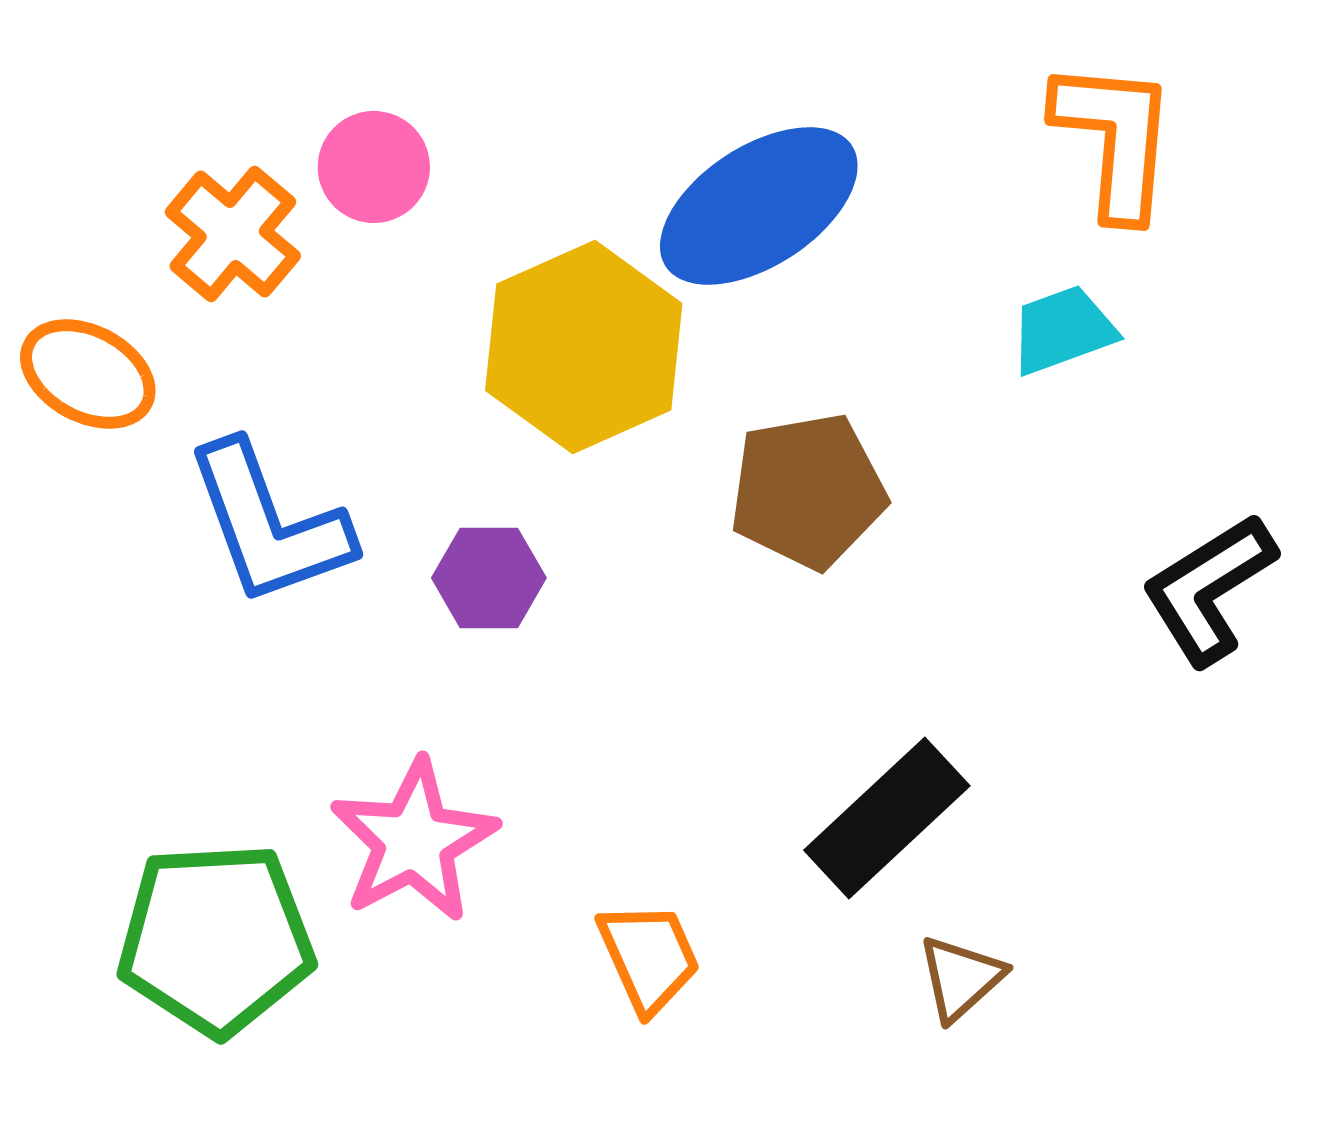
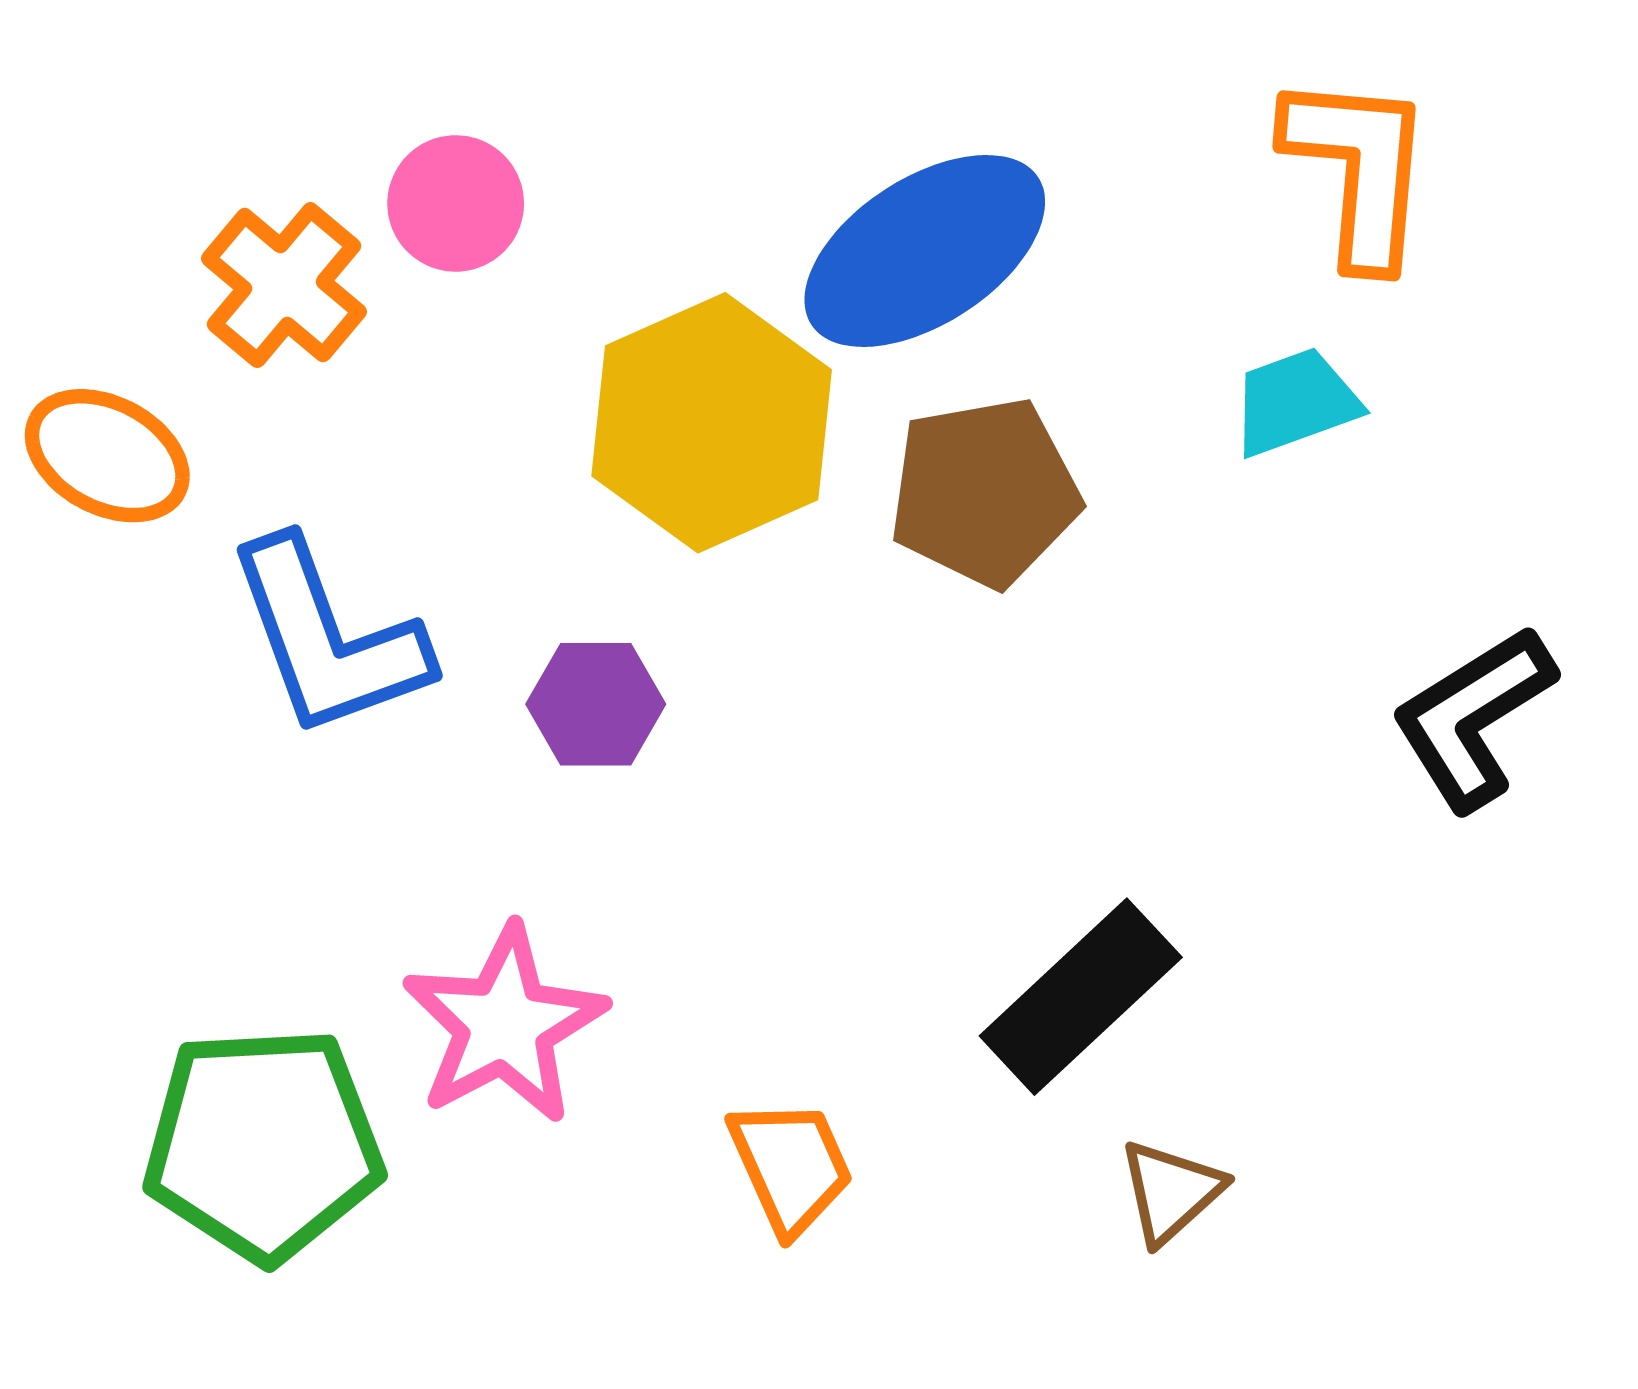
brown pentagon: (808, 491) -> (984, 492), moved

